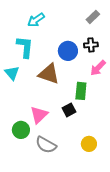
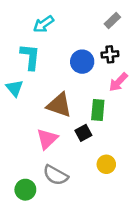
brown triangle: (49, 74) -> (59, 105), moved
green circle: (21, 130) -> (25, 190), moved
yellow circle: (89, 144) -> (106, 164), moved

